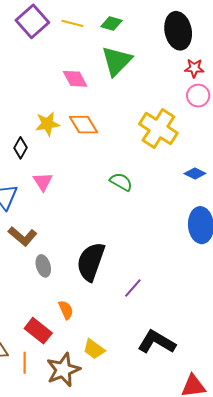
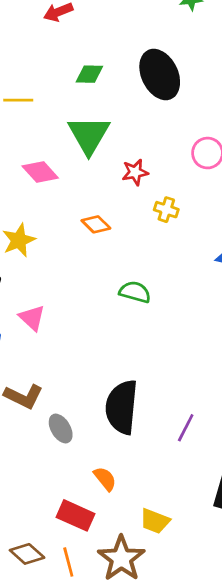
green diamond: (111, 24) -> (89, 74), moved
red star: (194, 68) -> (135, 172), moved
orange diamond: (83, 125) -> (96, 224), moved, size x0.7
yellow cross: (158, 129) -> (166, 210), size x0.5

